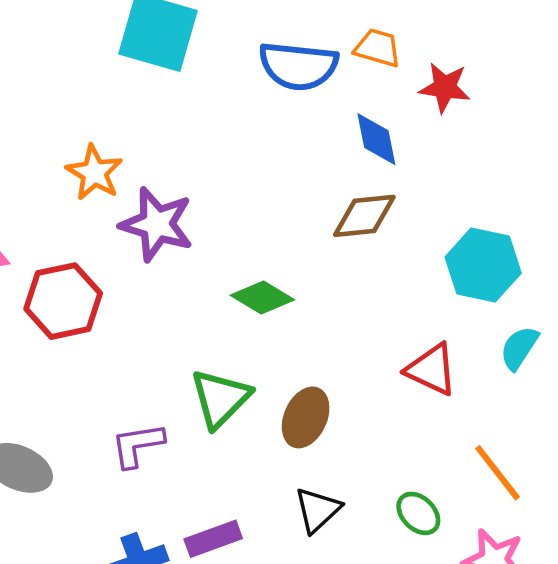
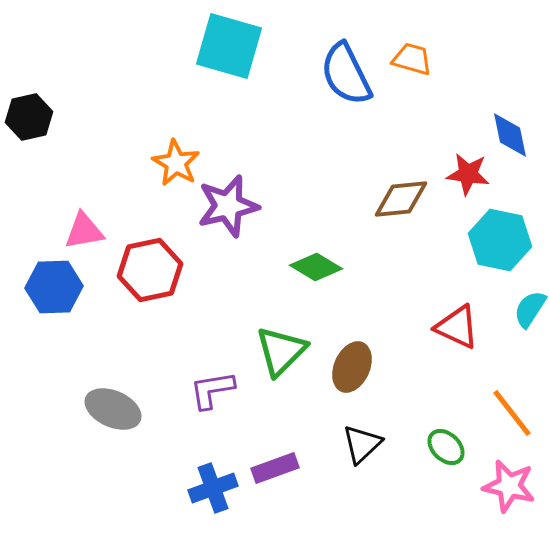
blue semicircle: (298, 66) -> (346, 74), turned 58
red star: (445, 87) -> (468, 174), moved
blue diamond: (376, 139) -> (510, 135), moved
purple star: (157, 224) -> (228, 206), turned -30

